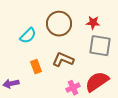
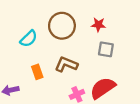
gray square: (100, 46) -> (106, 49), size x0.7

